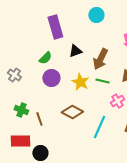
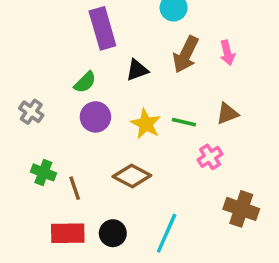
brown arrow: (100, 59) -> (186, 54), moved
cyan line: (99, 127) -> (167, 233), moved
red rectangle: (20, 141) -> (68, 233), moved
black circle: (40, 153) -> (113, 233), moved

